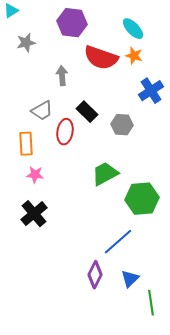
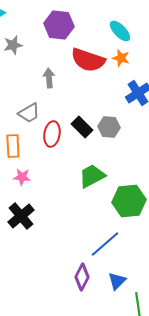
black rectangle: (87, 112) -> (82, 127), moved

